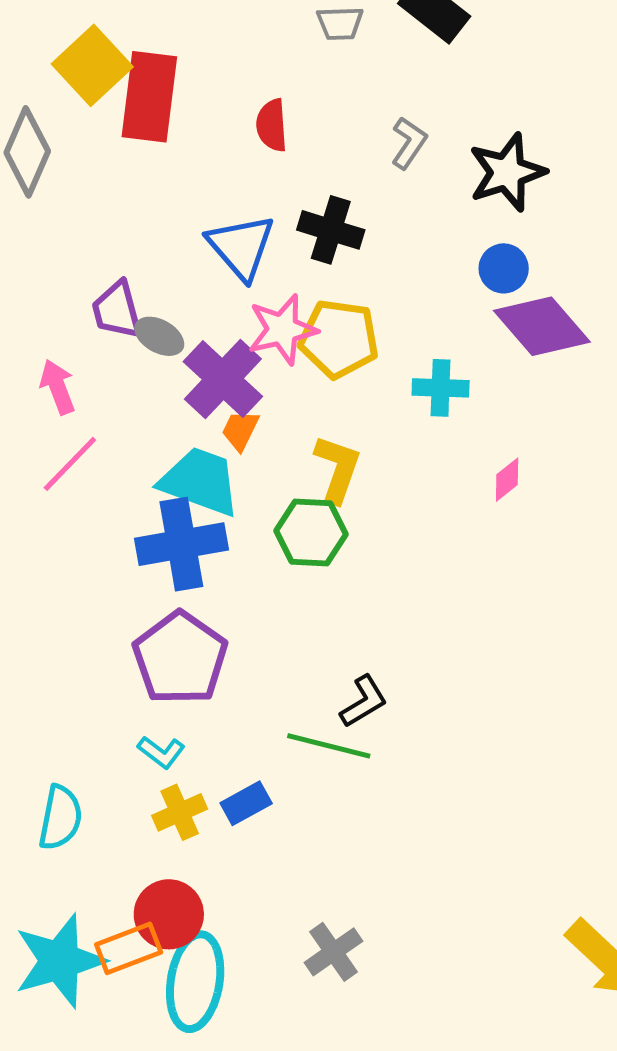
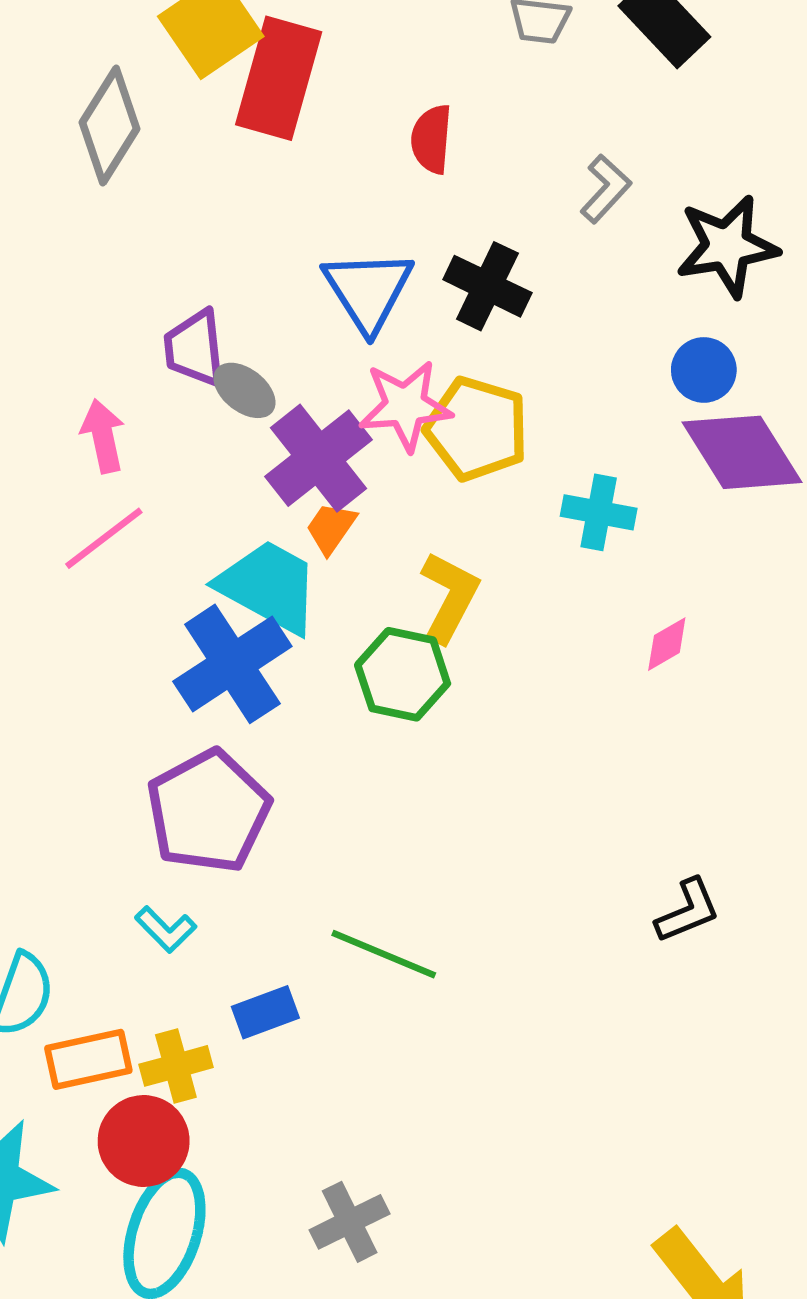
blue cross: (181, 544) -> (232, 664), turned -32
black L-shape: (364, 701) -> (688, 911), moved
yellow cross: (180, 812) -> (176, 1066), moved
orange rectangle: (129, 948) -> (88, 1059), moved

